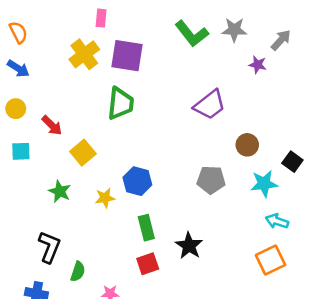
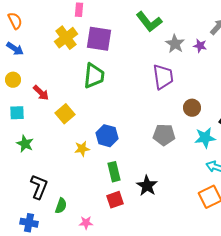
gray star: (234, 30) -> (175, 44), moved, turned 30
purple trapezoid: (210, 105) -> (163, 77), turned -60
green star: (60, 191) -> (25, 144), moved

